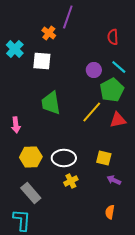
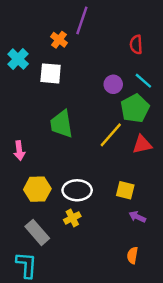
yellow cross: (71, 181) -> (72, 218), moved

